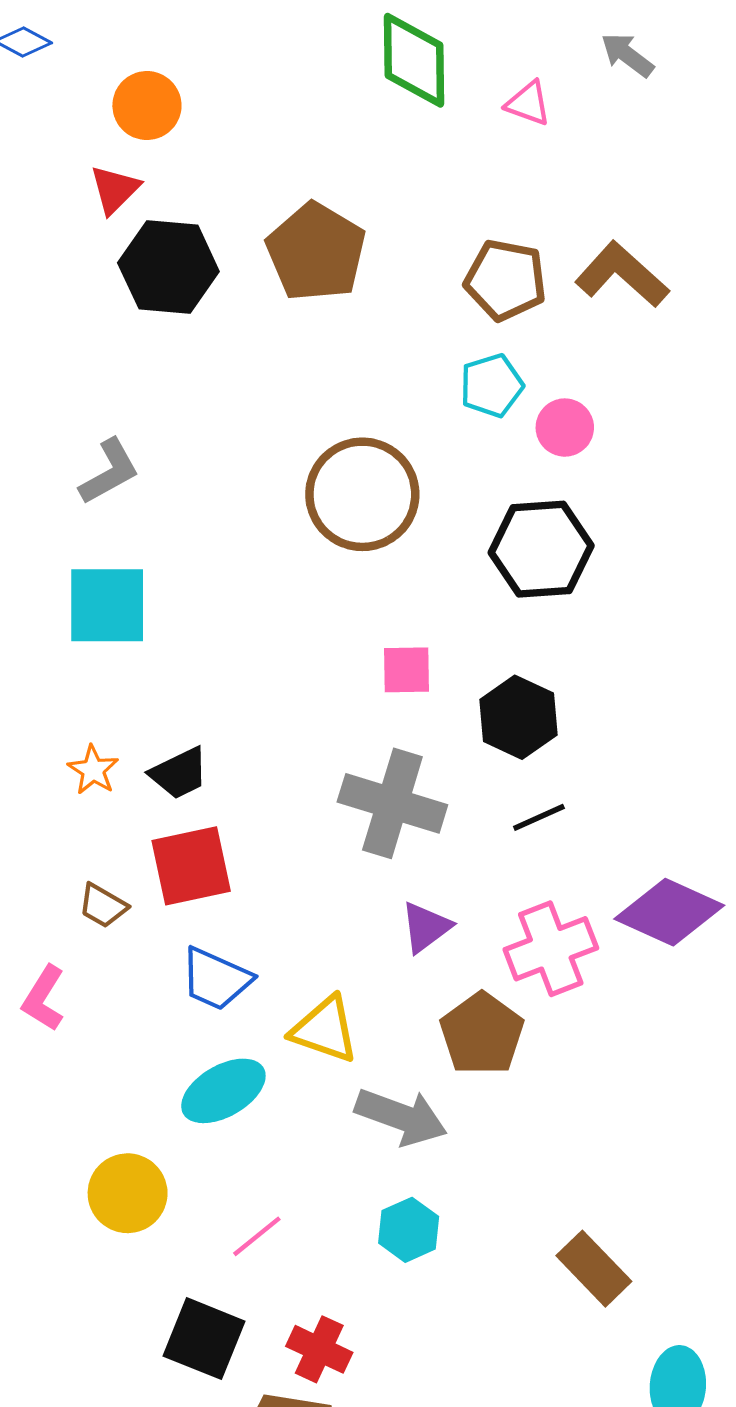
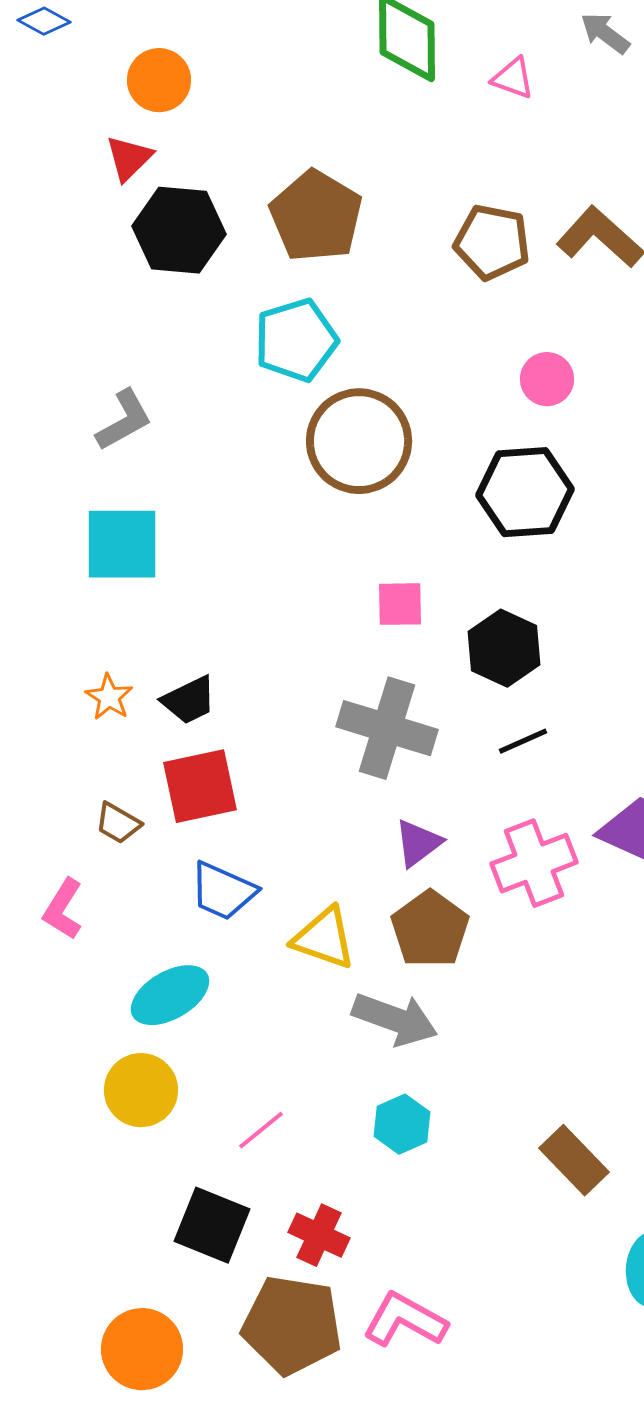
cyan pentagon: (492, 386) -> (296, 340), moved, size x1.4
brown pentagon: (482, 1034) -> (430, 929), moved
cyan ellipse: (223, 1091) -> (170, 995), moved

